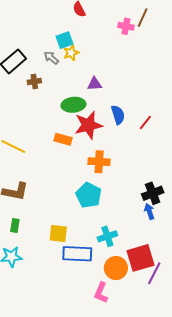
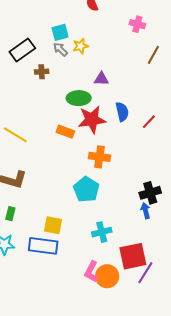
brown line: (143, 18) -> (153, 55), moved
cyan square: (65, 40) -> (60, 32), moved
blue rectangle: (77, 254) -> (43, 246), moved
orange circle: (116, 268) -> (107, 276), moved
pink L-shape: (101, 293) -> (91, 272), moved

